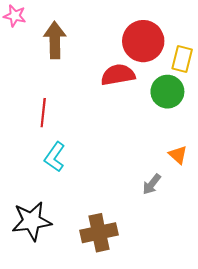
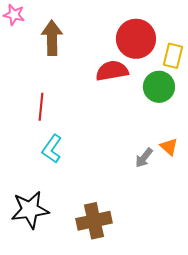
gray arrow: (152, 184) -> (144, 158), moved

